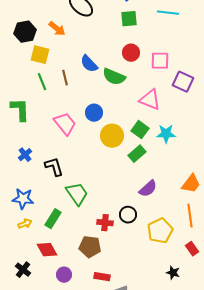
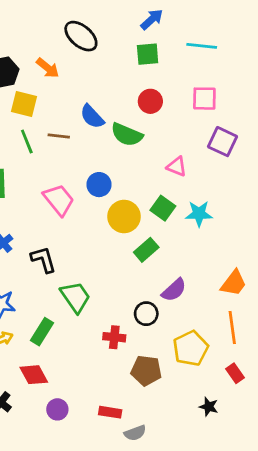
pink square: (160, 61) -> (204, 99), moved
brown line: (65, 78) -> (59, 136), turned -70
pink triangle: (150, 100) -> (177, 167), size x0.7
green rectangle: (137, 154) -> (146, 250), moved
black circle: (128, 215) -> (146, 314), moved
brown pentagon: (90, 247) -> (146, 371), moved

